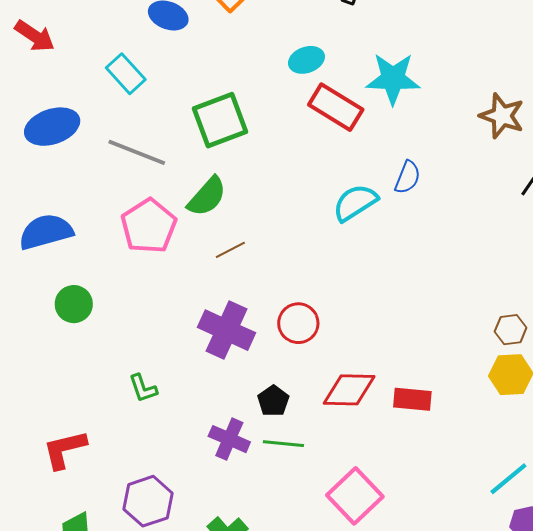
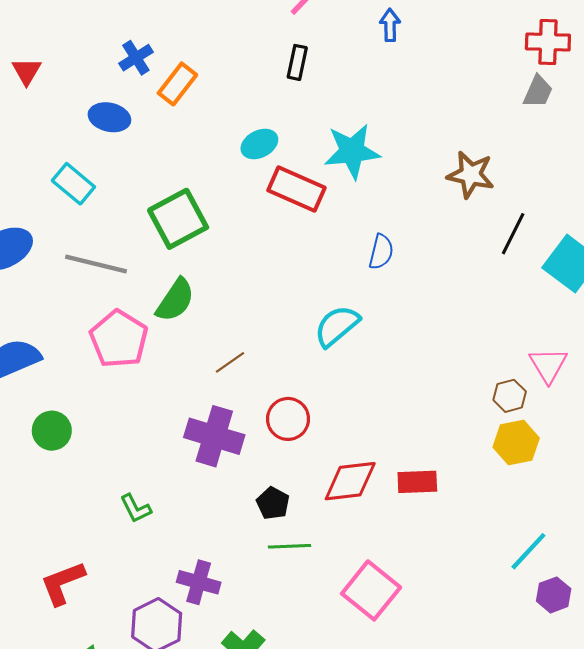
cyan semicircle: (355, 203) -> (337, 326), moved
brown line: (230, 250) -> (230, 362), moved
purple cross: (229, 439) -> (199, 582), moved

